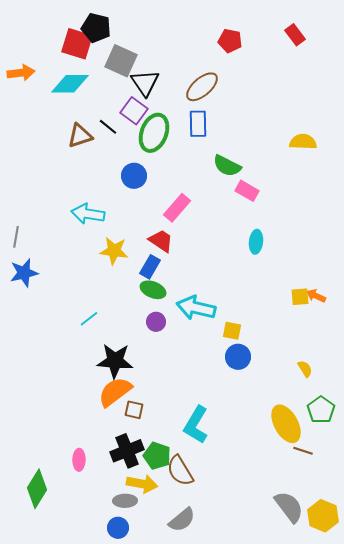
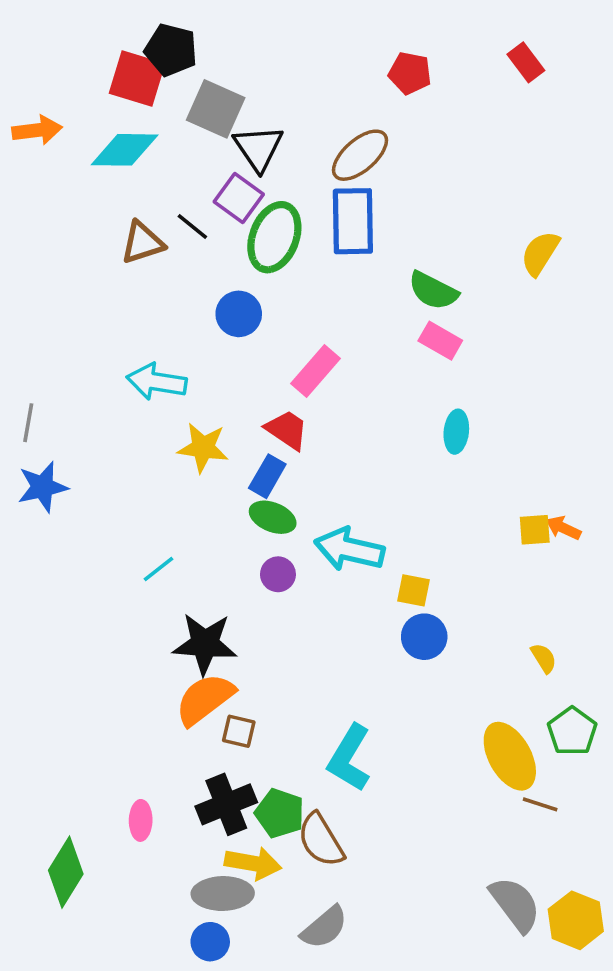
blue rectangle: (198, 124) -> (353, 221), size x1.4
yellow semicircle: (303, 142) -> (540, 253), turned -60
green semicircle: (227, 166) -> (433, 291), moved
gray ellipse: (125, 501) -> (223, 894), size x1.4

